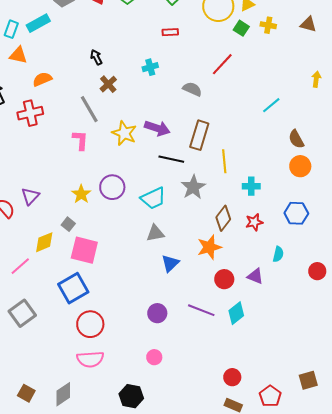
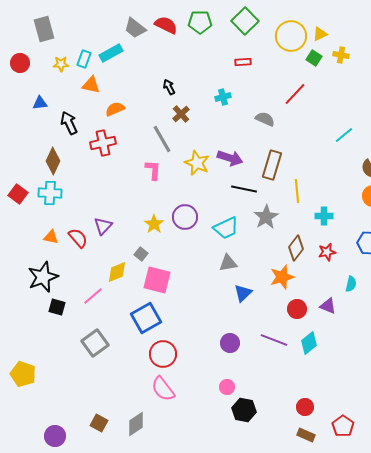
pink semicircle: (90, 359) -> (163, 389), turned 56
black hexagon: (131, 396) -> (244, 410), moved

